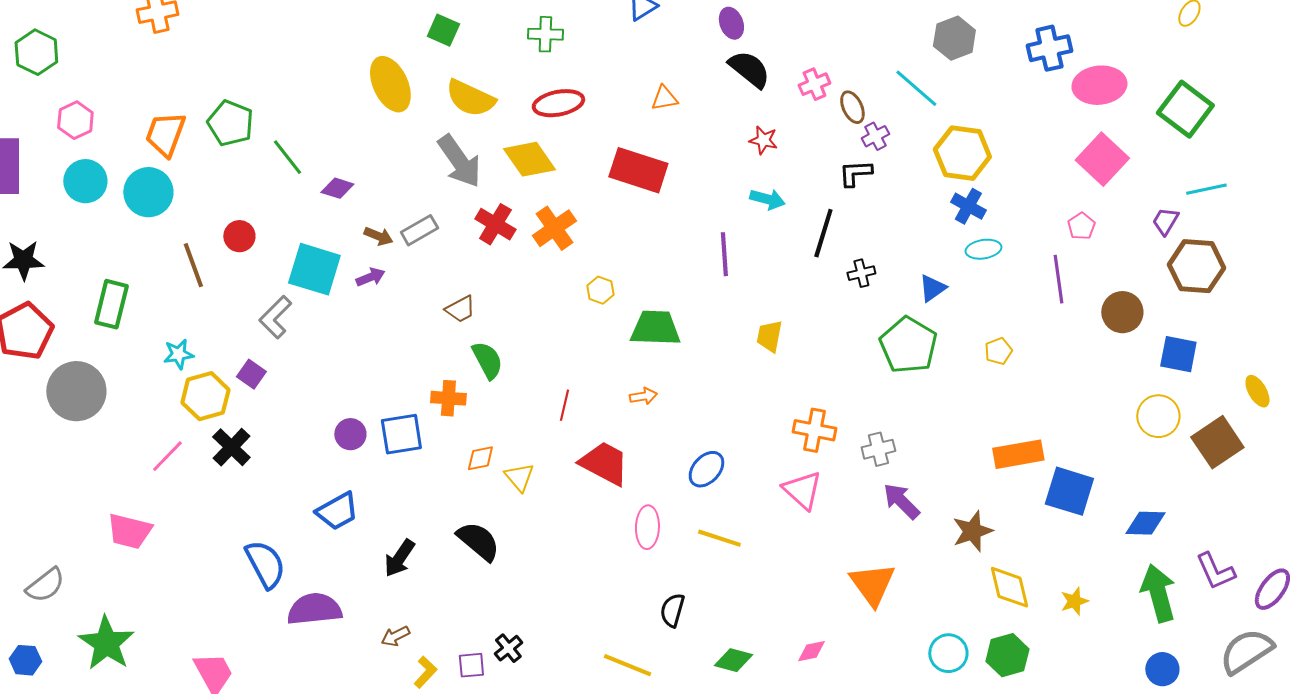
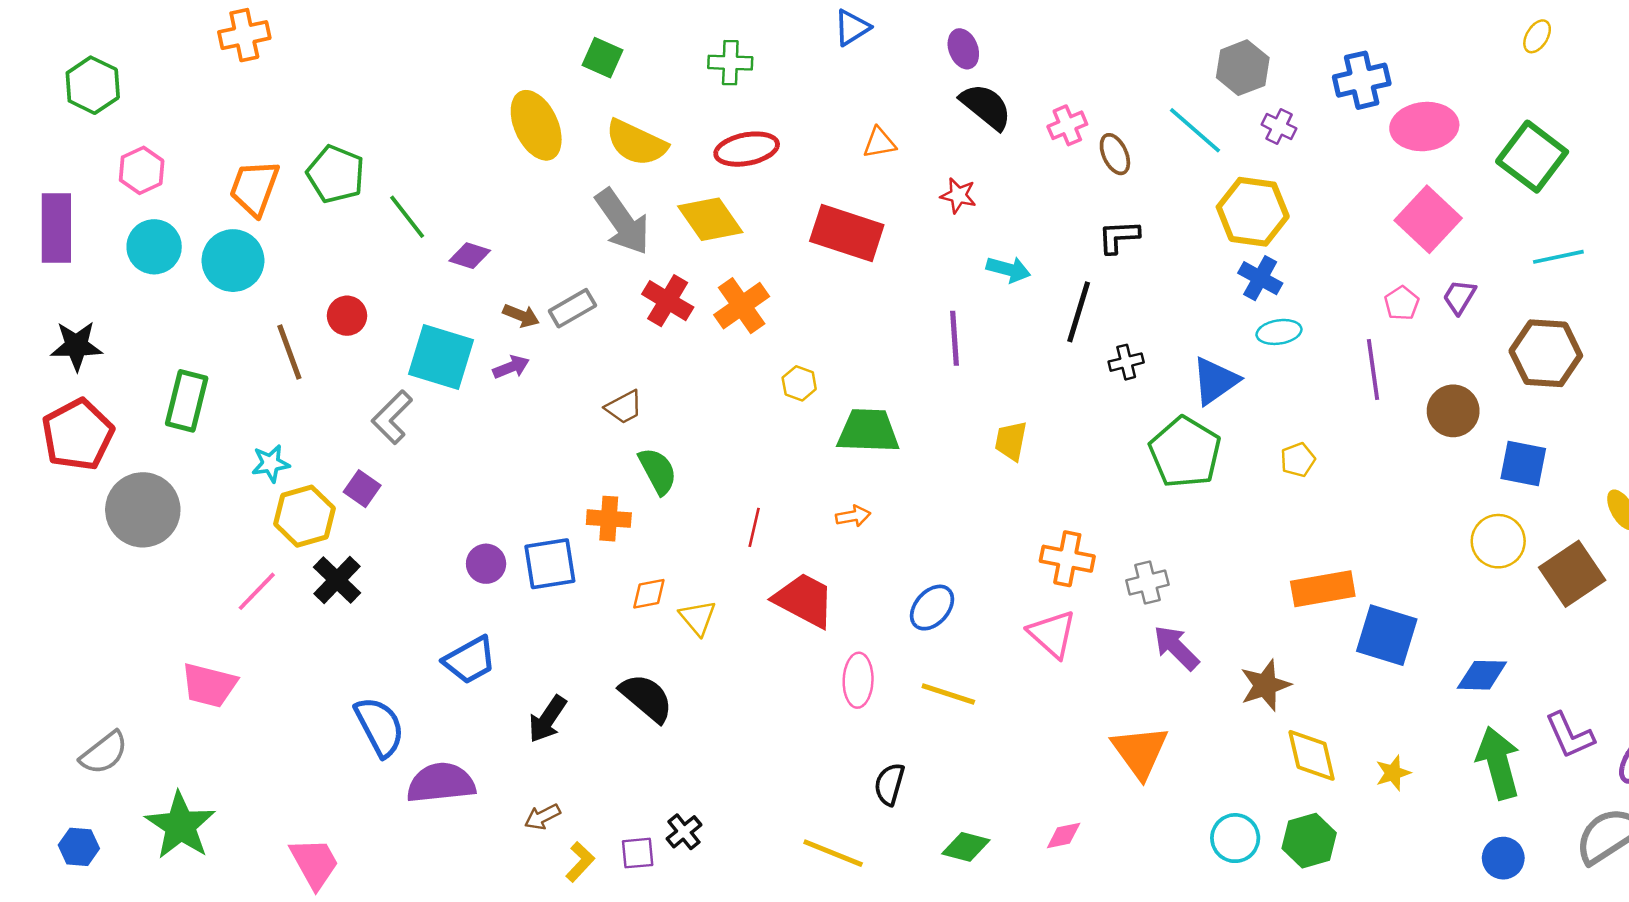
purple cross: (875, 136) -> (1279, 127), moved, turned -36
red star: (763, 140) -> (958, 195), moved
purple trapezoid: (1165, 221) -> (1459, 297), moved
blue triangle: (932, 288) -> (1215, 381), size x1.4

